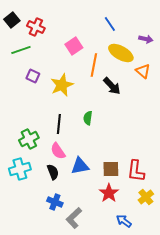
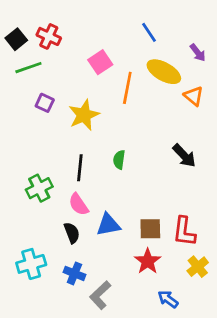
black square: (12, 20) -> (16, 39), moved
purple arrow: (146, 39) -> (198, 53), turned 40
black arrow: (112, 86) -> (184, 156), moved
cyan cross: (20, 169) -> (31, 264), moved

